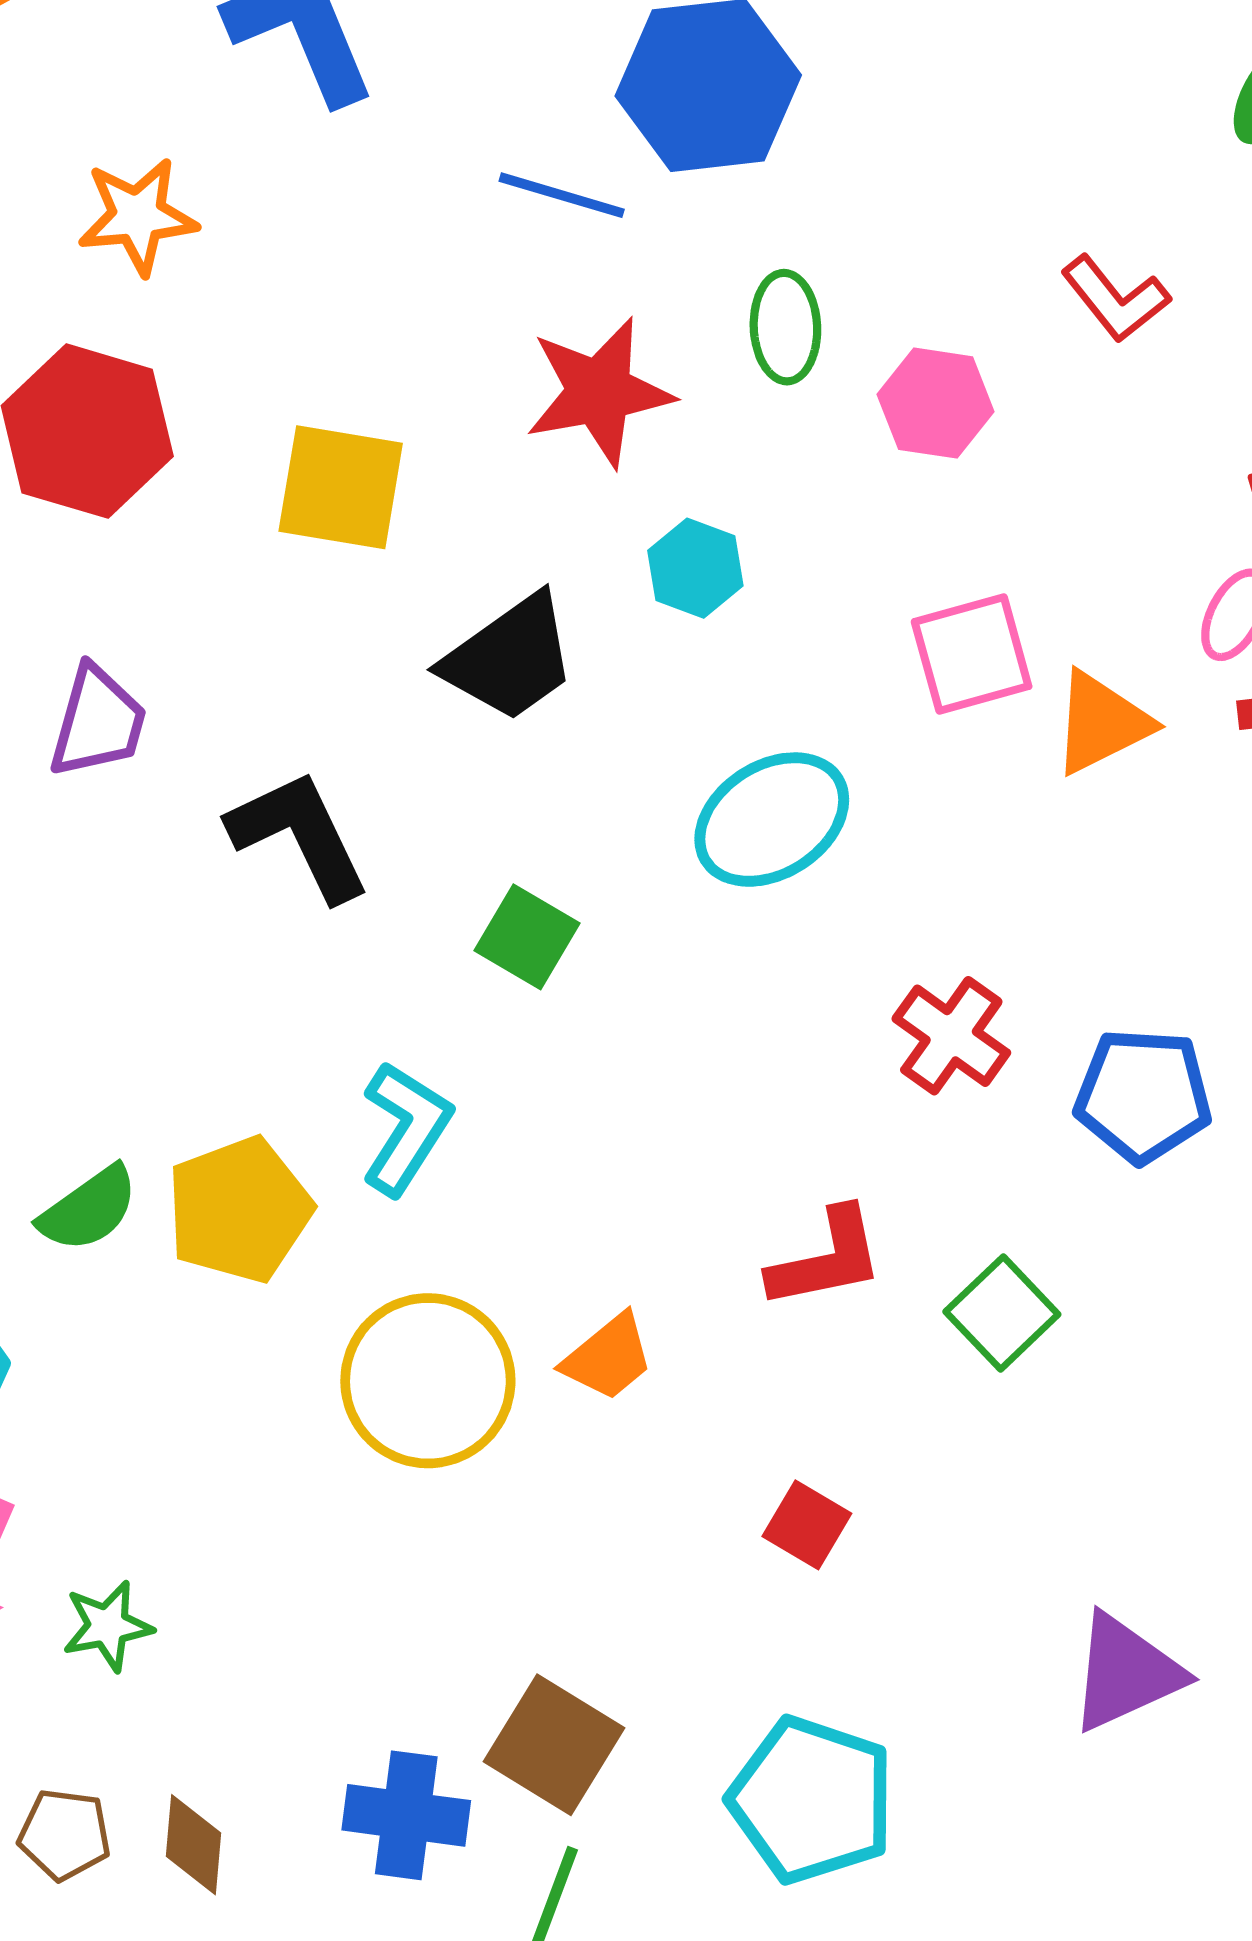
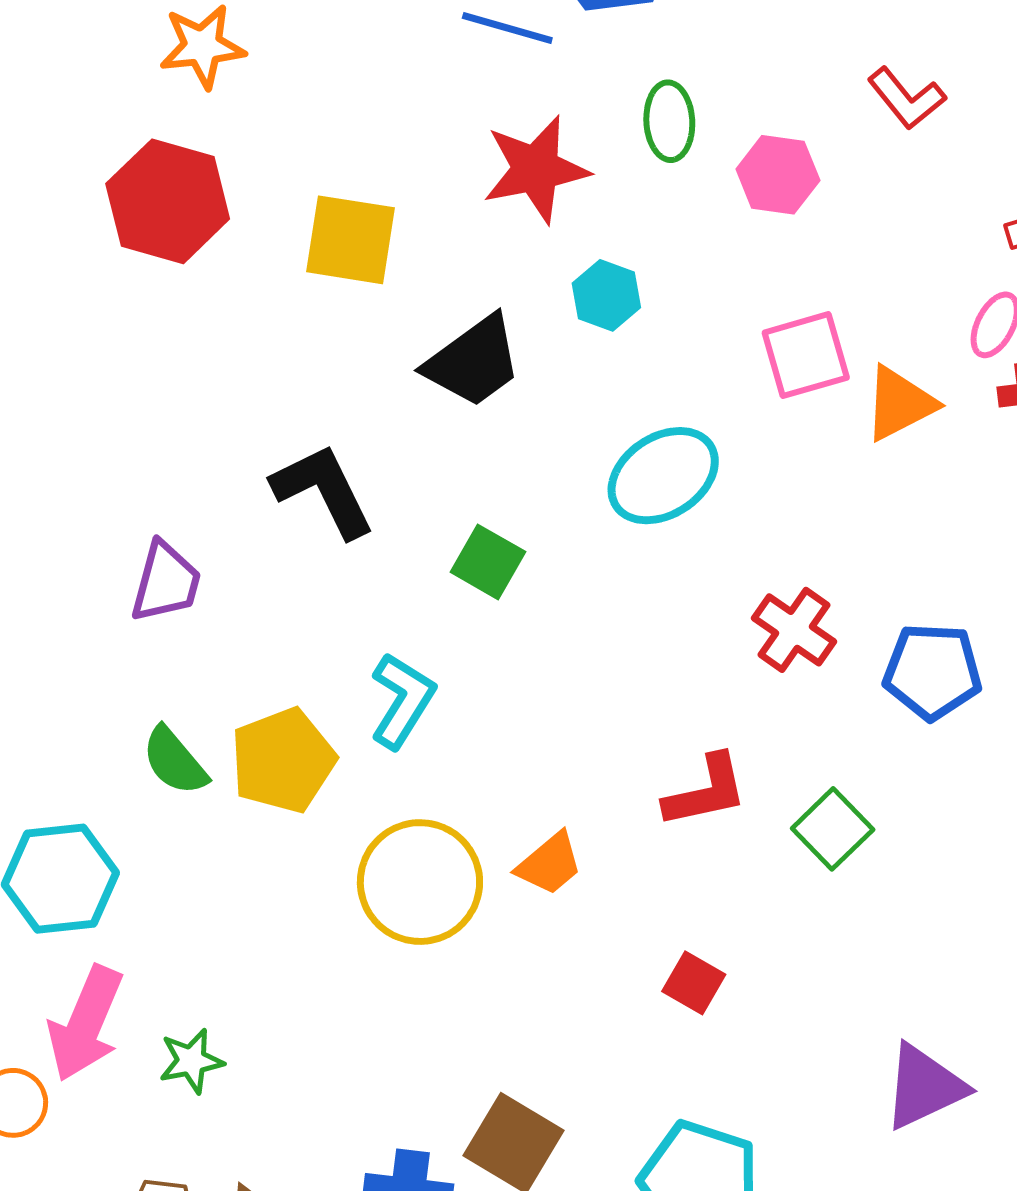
purple trapezoid: (98, 722) -> (166, 582), moved
green semicircle: (89, 1209) -> (175, 761), turned 86

